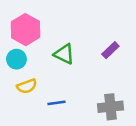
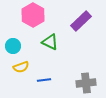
pink hexagon: (26, 30) -> (33, 15), moved
purple rectangle: (110, 50) -> (81, 21), moved, size x1.5

